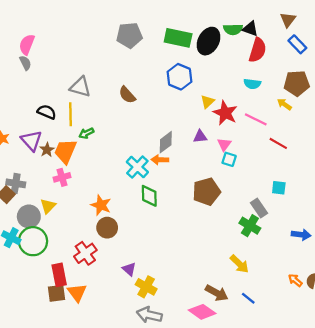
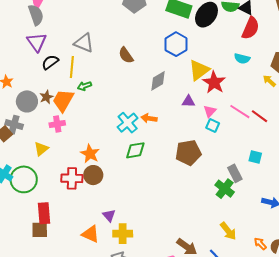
gray semicircle: (25, 63) -> (36, 15), size x1.5
yellow triangle: (207, 102) -> (199, 70), size x1.6
black semicircle: (47, 112) -> (50, 62), turned -66
pink line: (256, 119) -> (240, 112), moved
purple triangle: (31, 141) -> (37, 42), moved
gray diamond: (166, 142) -> (158, 81), moved
green diamond: (149, 196) -> (135, 150), turned 75
gray circle: (29, 216) -> (27, 101), moved
red cross: (85, 253) -> (72, 178), moved, turned 30
yellow arrow: (239, 264) -> (228, 231), moved
yellow cross: (146, 287) -> (123, 234), turned -36
orange triangle: (77, 293) -> (91, 234), moved, turned -36

